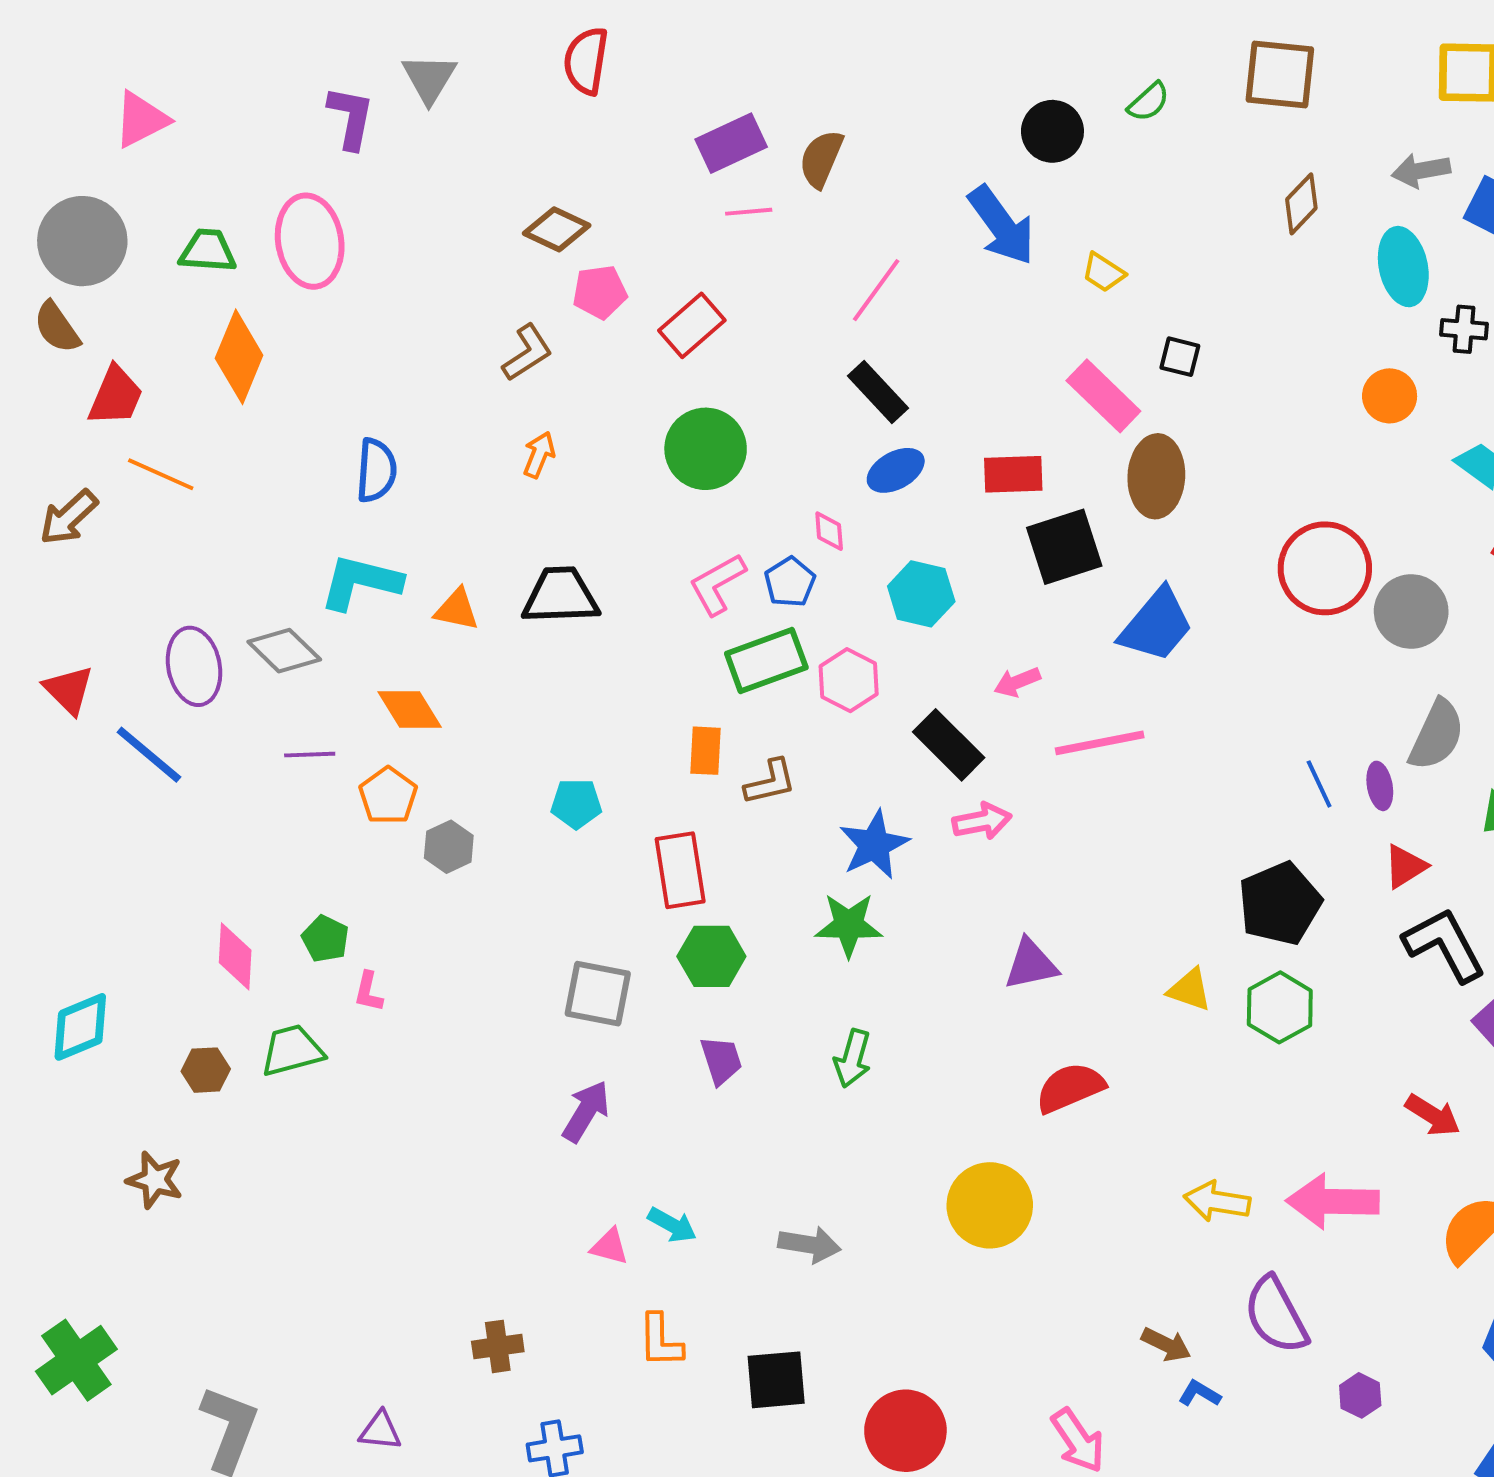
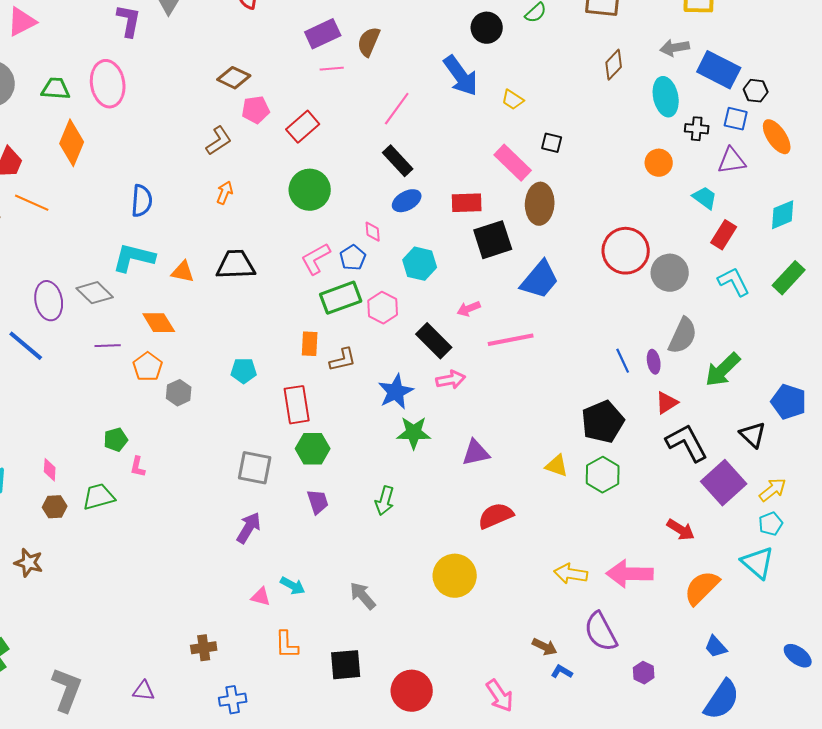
green star: (849, 925) -> (414, 433), moved
green pentagon: (325, 939) -> (116, 440), turned 30
pink diamond: (235, 956) -> (50, 470), moved, size x0.7
gray arrow: (809, 1245) -> (363, 596), turned -140

